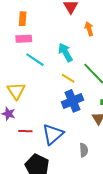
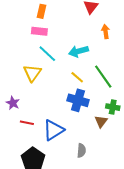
cyan arrow: (65, 52) -> (79, 51), turned -84
yellow triangle: (16, 91) -> (32, 73), moved
blue cross: (72, 101) -> (78, 100), turned 30

